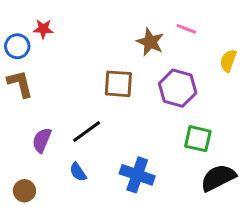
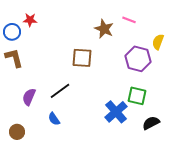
purple hexagon: (178, 88) -> (138, 59), moved
blue cross: (137, 175) -> (116, 112), moved, turned 30
black semicircle: (218, 178) -> (151, 123), size x0.7

